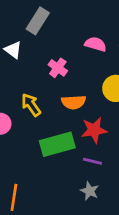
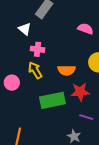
pink cross: (58, 68) -> (38, 49), moved, turned -32
purple line: (92, 161) -> (86, 117), moved

